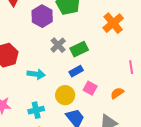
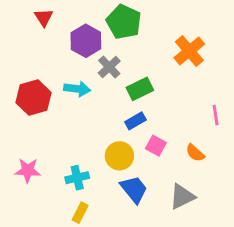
gray cross: (58, 45) -> (109, 67), moved
cyan arrow: (36, 74) -> (77, 89), moved
orange semicircle: (117, 93) -> (195, 153), turned -104

